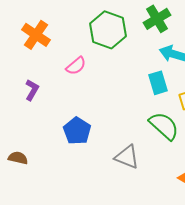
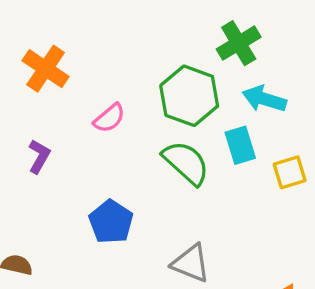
green hexagon: (108, 30) -> (189, 96), moved
green semicircle: (164, 126) -> (186, 163), moved

